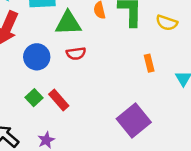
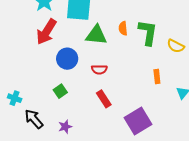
red semicircle: (76, 53) -> (99, 69), moved
red rectangle: (59, 100) -> (104, 99), moved

